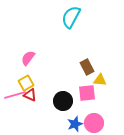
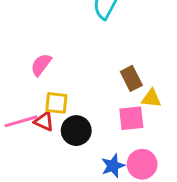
yellow square: (26, 83) -> (56, 103), moved, turned 35
black circle: (63, 101) -> (76, 131), moved

